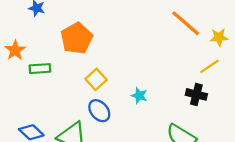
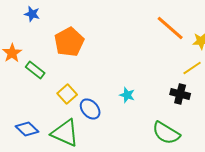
green rectangle: (40, 69) -> (35, 70), turned 42
yellow square: (96, 79) -> (67, 94), moved

